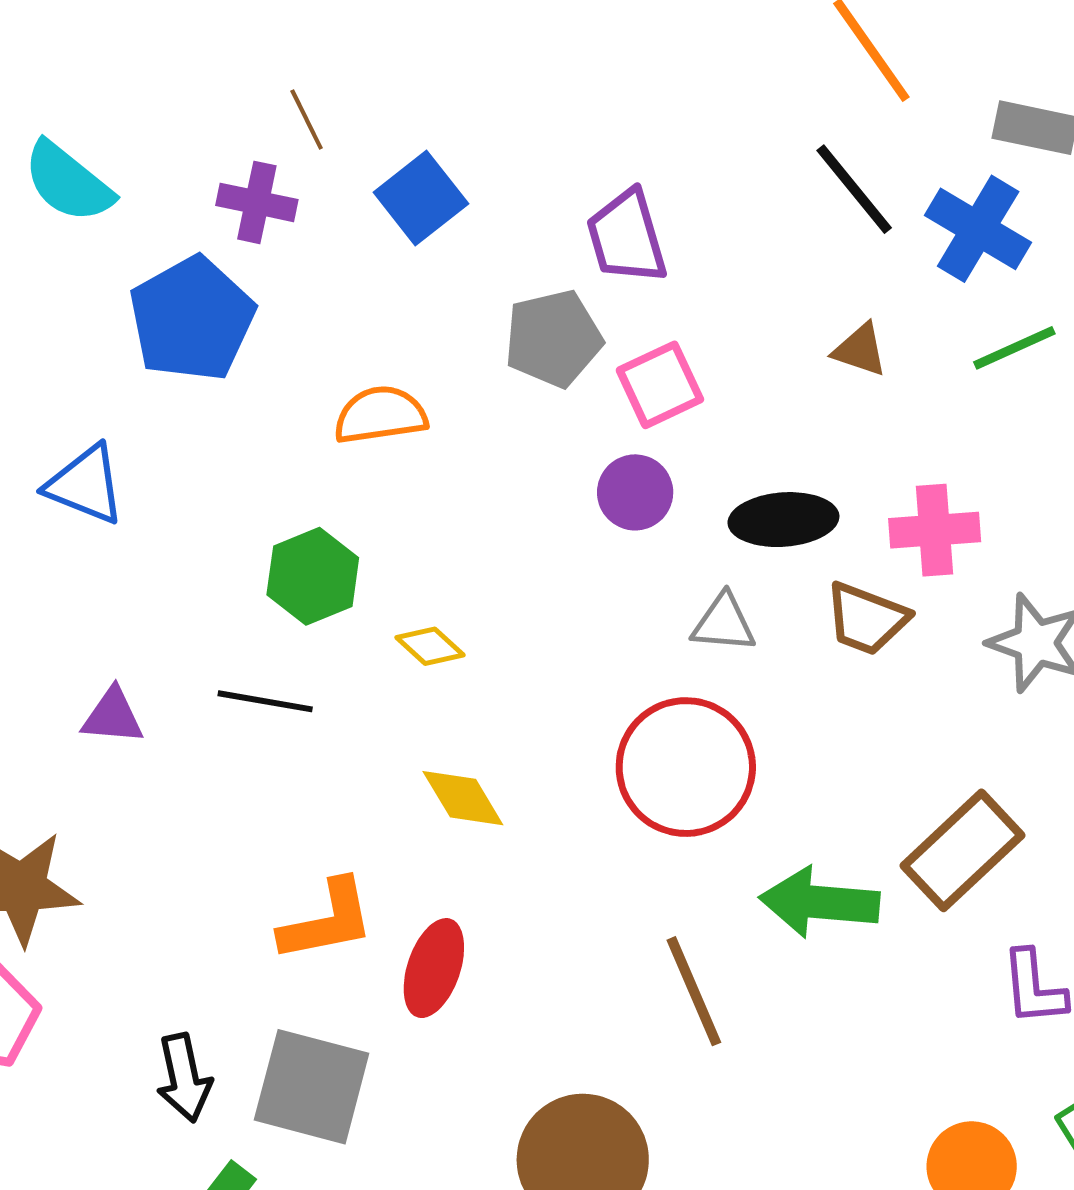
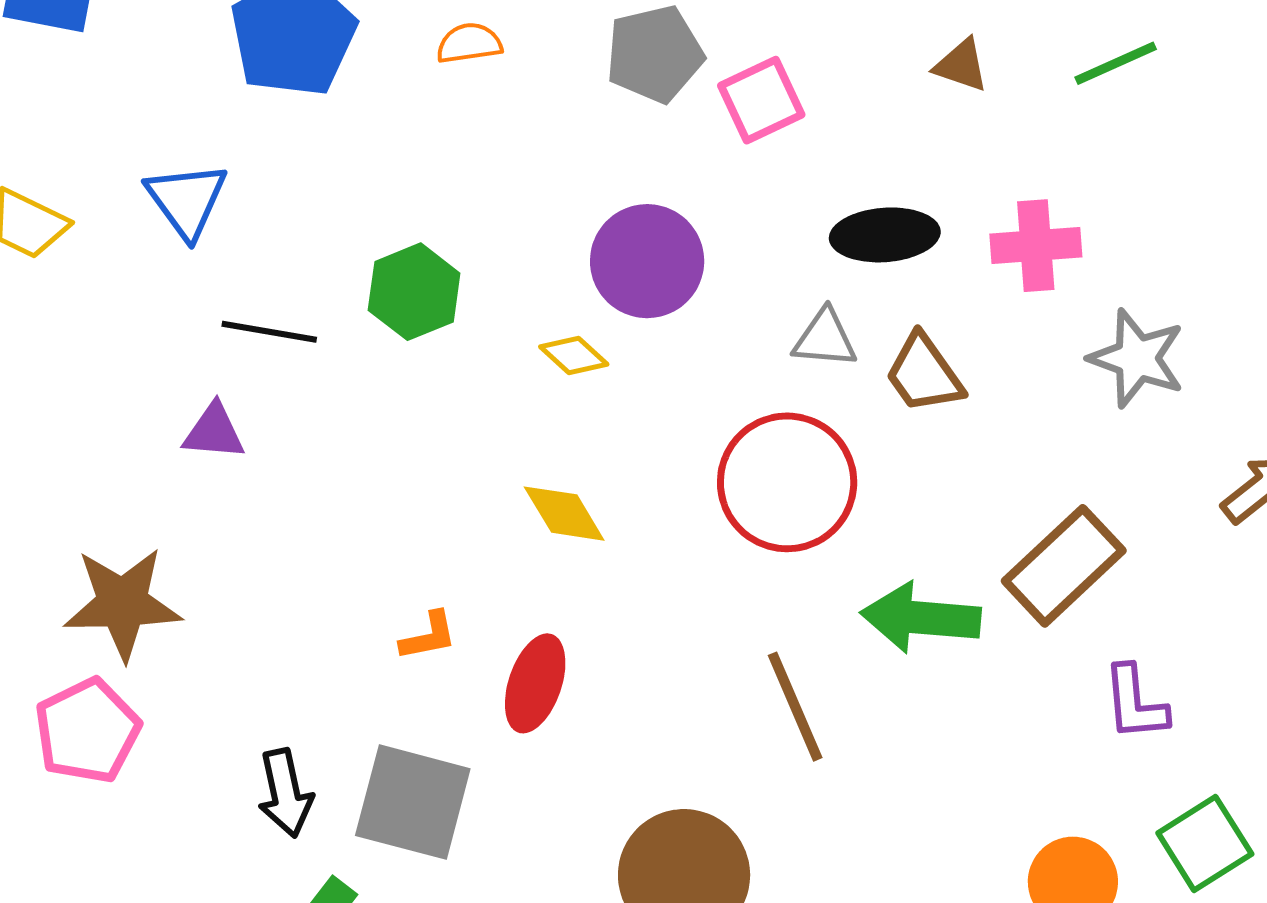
orange semicircle: (380, 415) -> (469, 43), moved, size x0.7
blue triangle: (85, 485) -> (187, 200), turned 32
purple circle: (635, 492) -> (647, 261), moved, size x1.5
brown trapezoid: (866, 619) -> (924, 374), moved, turned 34
yellow diamond: (430, 646) -> (574, 356), moved
black line: (265, 701) -> (269, 332), moved
orange L-shape: (327, 921) -> (428, 636), size x0.6

